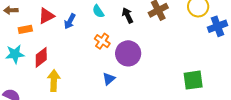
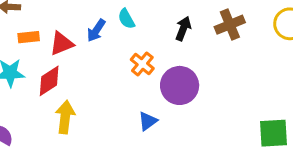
cyan semicircle: (98, 11) -> (126, 19), moved
black arrow: (128, 15) -> (183, 29), turned 42
red triangle: (46, 16) -> (62, 44), moved

